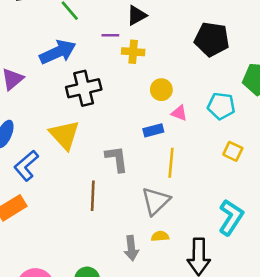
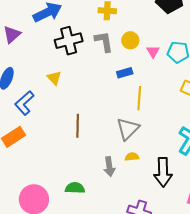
pink triangle: (179, 113) -> (153, 52), moved, turned 40
yellow triangle: (64, 135) -> (54, 78), size x0.6
gray L-shape: (117, 159) -> (104, 42), moved

